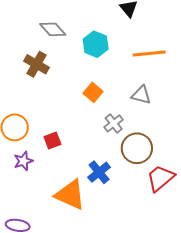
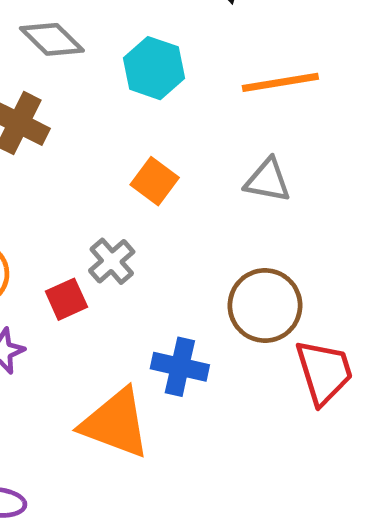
gray cross: (114, 123) -> (112, 261), moved
blue cross: (99, 172) -> (180, 367), turned -35
red trapezoid: (160, 178) -> (324, 372), turned 116

